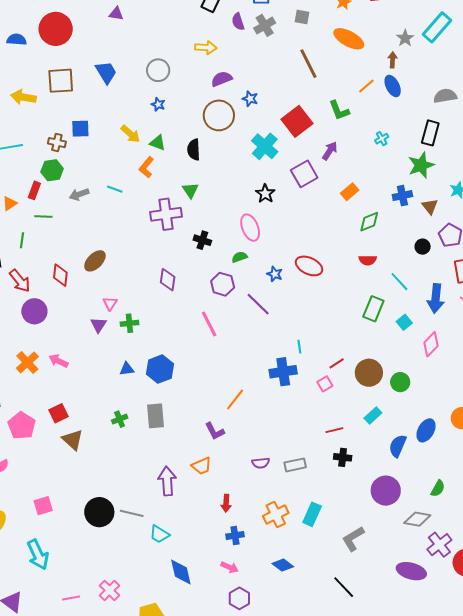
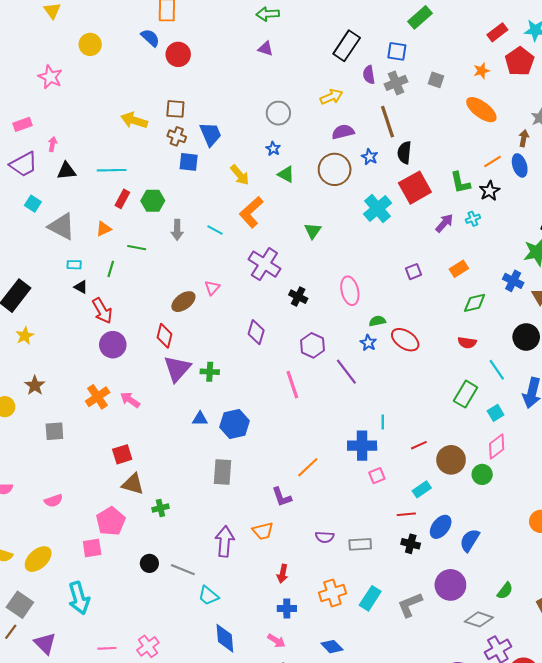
purple triangle: (116, 14) -> (266, 49), moved
red circle: (56, 29) -> (178, 54), size x0.7
blue semicircle: (17, 40) -> (150, 38), moved, turned 30
yellow arrow: (206, 48) -> (331, 97), turned -35
brown line: (308, 64) -> (387, 122), moved
blue trapezoid: (106, 72) -> (210, 134), moved
brown square: (61, 81) -> (175, 109), size x0.7
cyan cross: (382, 139) -> (473, 219), moved
brown cross: (57, 143) -> (177, 136), moved
green triangle: (158, 143) -> (286, 174), moved
black semicircle: (194, 150) -> (404, 153), moved
orange L-shape: (146, 167) -> (251, 212), size x1.4
purple square: (304, 174) -> (413, 272), moved, size x0.6
red rectangle: (34, 190) -> (122, 199), moved
green triangle: (190, 190) -> (313, 231), moved
gray arrow: (79, 194) -> (177, 230), turned -78
black star: (265, 194) -> (489, 191), moved
blue cross: (402, 196) -> (513, 281), turned 30
purple cross: (166, 214) -> (264, 264), turned 32
black circle: (423, 247) -> (526, 337), size x1.6
green semicircle: (239, 257) -> (377, 321), moved
red diamond: (60, 275) -> (165, 336), moved
pink triangle: (110, 303) -> (212, 288), moved
purple triangle: (98, 325) -> (177, 369), size x1.6
pink diamond: (431, 344) -> (497, 446), moved
pink square: (325, 384) -> (377, 476), moved
cyan rectangle: (373, 416) -> (422, 489), moved
green cross: (120, 419) -> (160, 508), moved
pink pentagon: (22, 426) -> (111, 521), moved
blue ellipse: (426, 430) -> (441, 527), moved
brown triangle: (73, 440) -> (133, 484), turned -35
black circle: (99, 512) -> (149, 563), size x0.6
gray L-shape: (353, 539) -> (410, 605), moved

